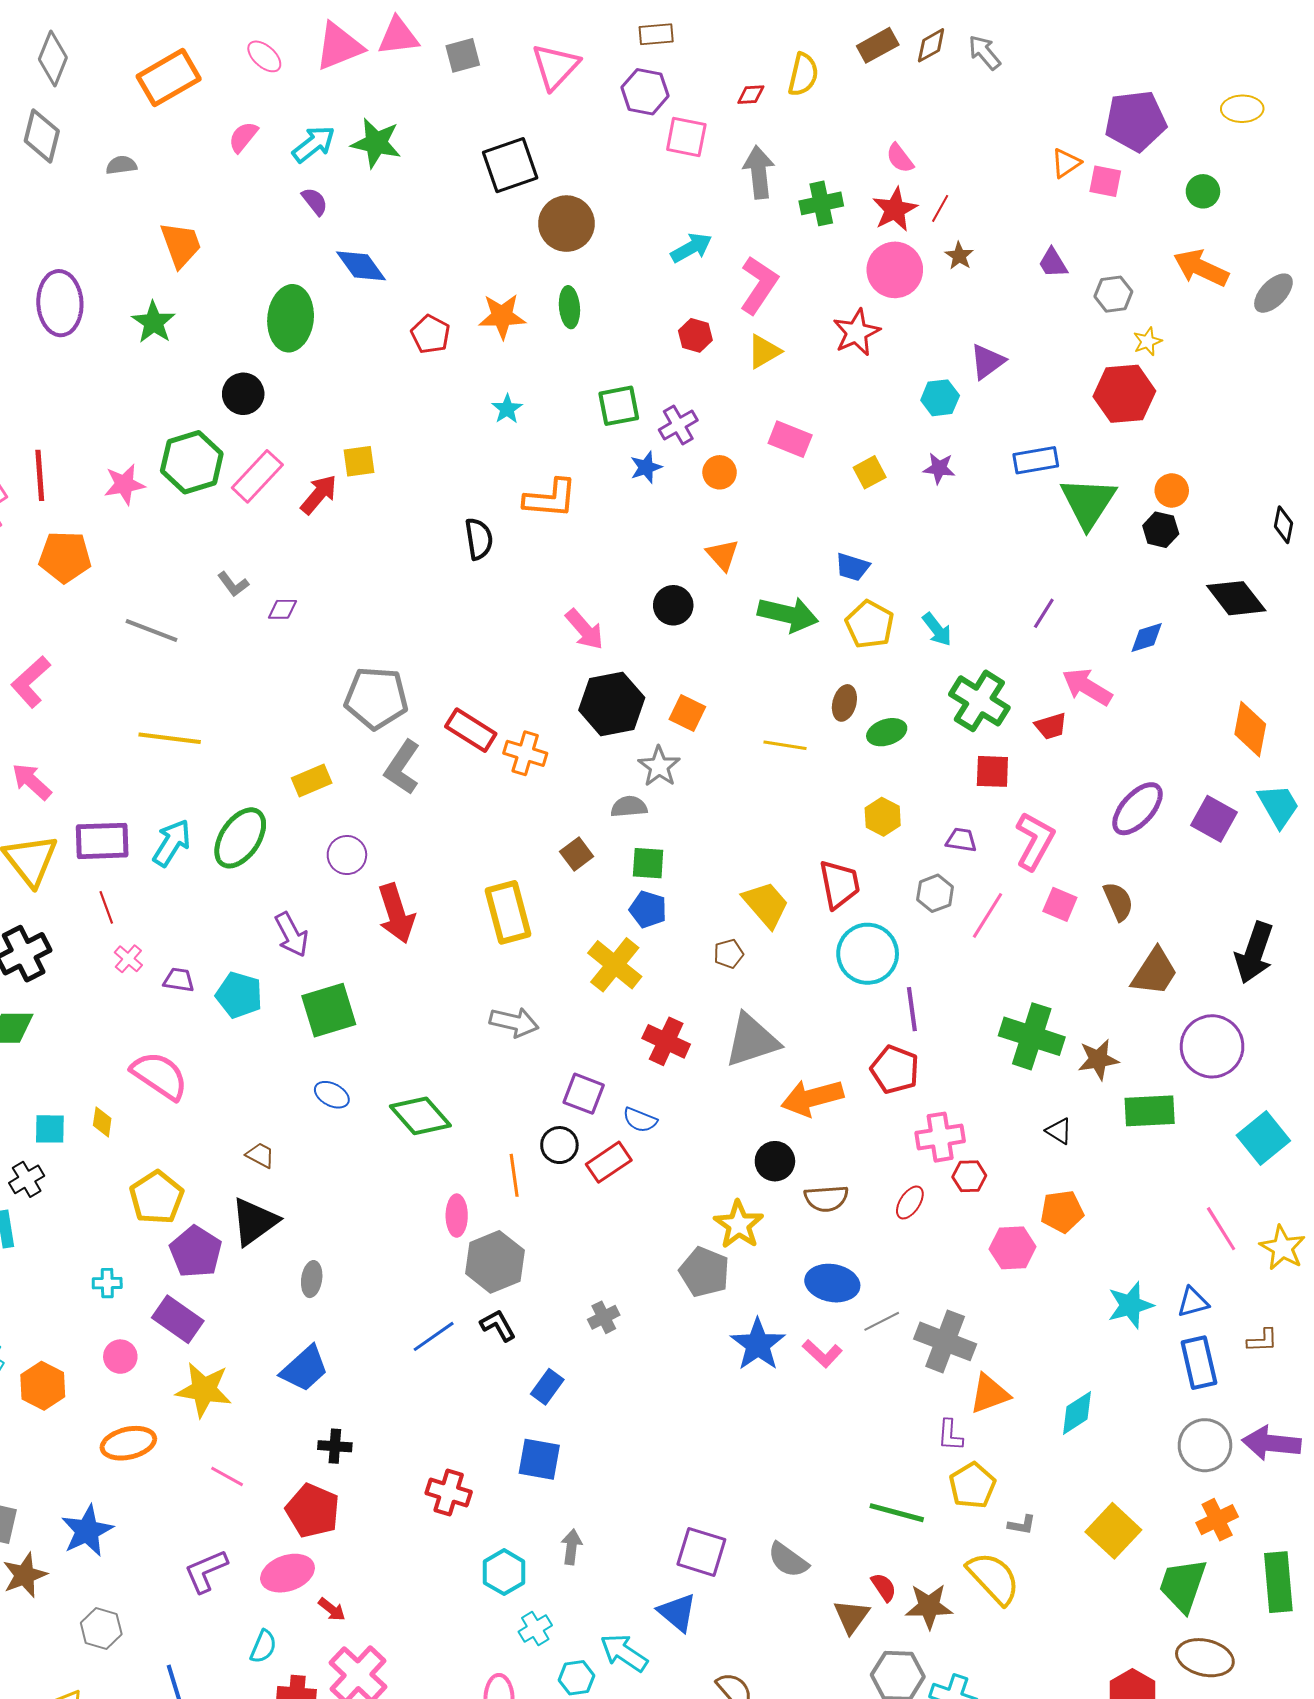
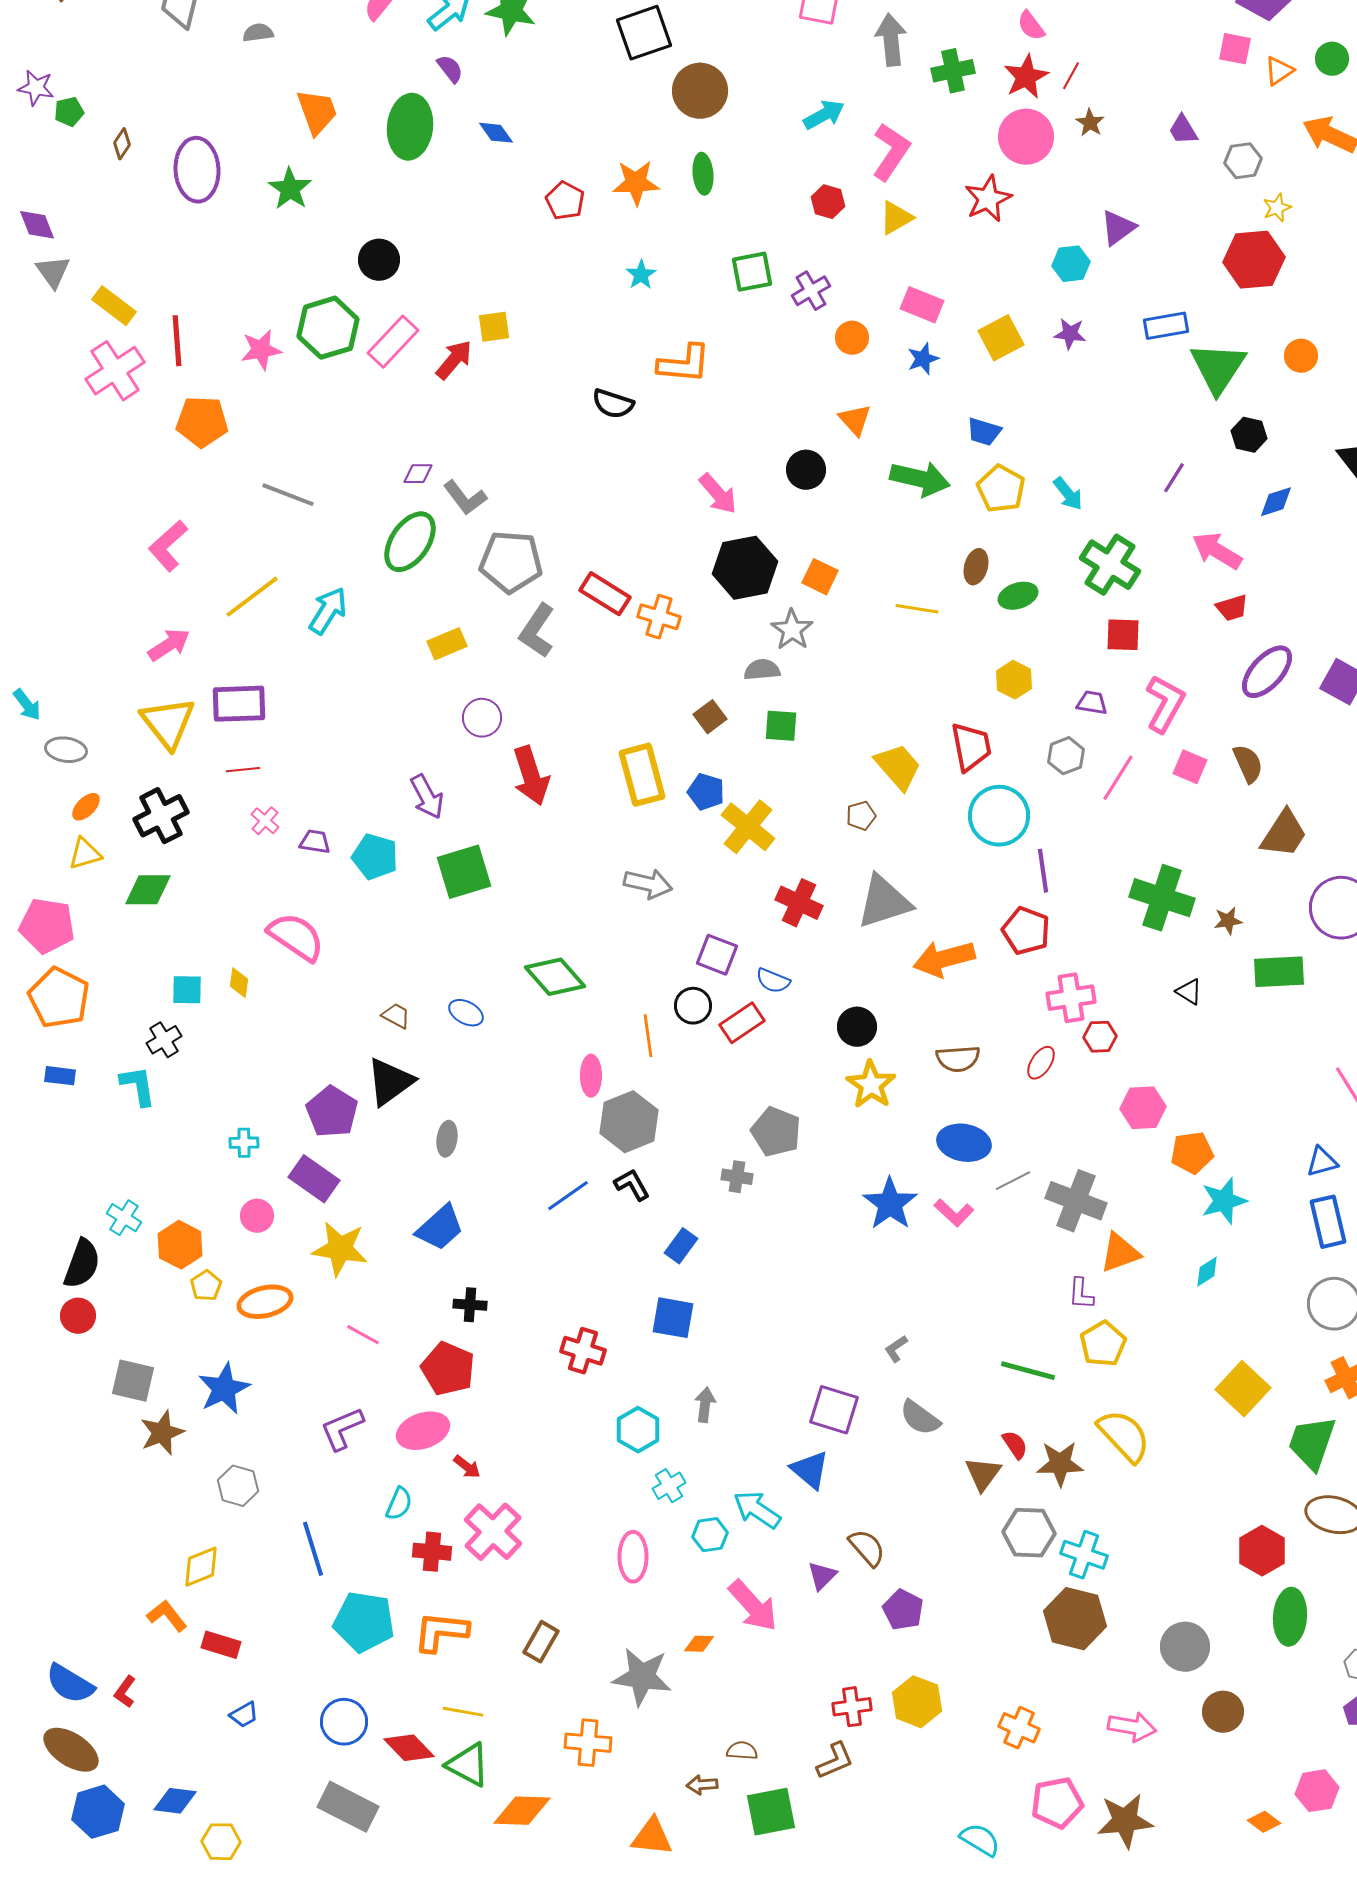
orange triangle: (1066, 163) -> (1279, 71), moved
blue diamond: (361, 266) -> (496, 133), size x0.7
green ellipse: (291, 318) -> (410, 127), moved
blue star: (646, 467) -> (923, 359), moved
yellow square: (870, 472) -> (1001, 338), size x1.4
black hexagon: (1161, 530) -> (1249, 435), moved
black semicircle: (479, 539) -> (613, 404), turned 117
gray L-shape: (233, 584) -> (465, 498), moved, size x1.4
red trapezoid: (1051, 726) -> (1232, 608), moved
yellow line: (170, 738) -> (252, 597), moved, turned -44
pink arrow: (32, 782) -> (169, 645), turned 105
green ellipse: (240, 838) -> (410, 542), moved
cyan arrow: (172, 843) -> (328, 611), moved
red line: (106, 907) -> (243, 770), turned -76
blue pentagon: (648, 909) -> (706, 792), moved
brown star: (1098, 1059) -> (1228, 921), size x0.7
blue ellipse: (332, 1095) -> (466, 1013), moved
black circle: (775, 1161) -> (857, 1027), moved
yellow pentagon: (157, 1197) -> (206, 1286), moved, size x0.6
orange pentagon: (1062, 1212) -> (1192, 1153), moved
gray pentagon: (704, 1272) -> (776, 1132), moved
cyan star: (1130, 1305) -> (1224, 1201), moved
gray cross: (604, 1317) -> (737, 1177), turned 36
cyan diamond: (1077, 1413) -> (1207, 1272), size x0.7
gray L-shape: (1022, 1525) -> (896, 1349), moved, turned 136

